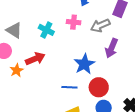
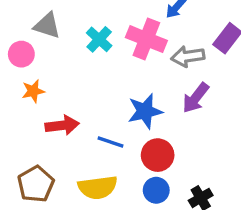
pink cross: (74, 22) -> (146, 39), size x1.6
gray triangle: (14, 30) -> (47, 26), turned -30
red arrow: (35, 59) -> (62, 125), moved

